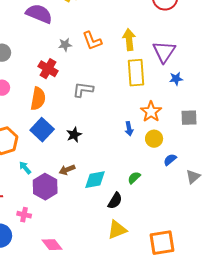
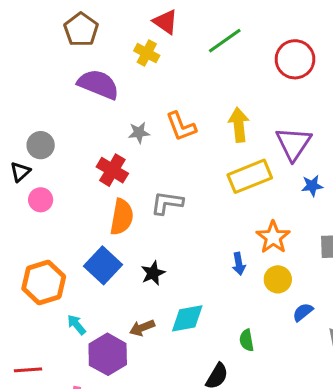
yellow rectangle: (136, 73) -> (250, 176), turned 72
orange semicircle: (38, 99) -> (122, 217), moved
green semicircle: (134, 178) -> (247, 340), turned -56
cyan diamond: (95, 180) -> (187, 318), moved

